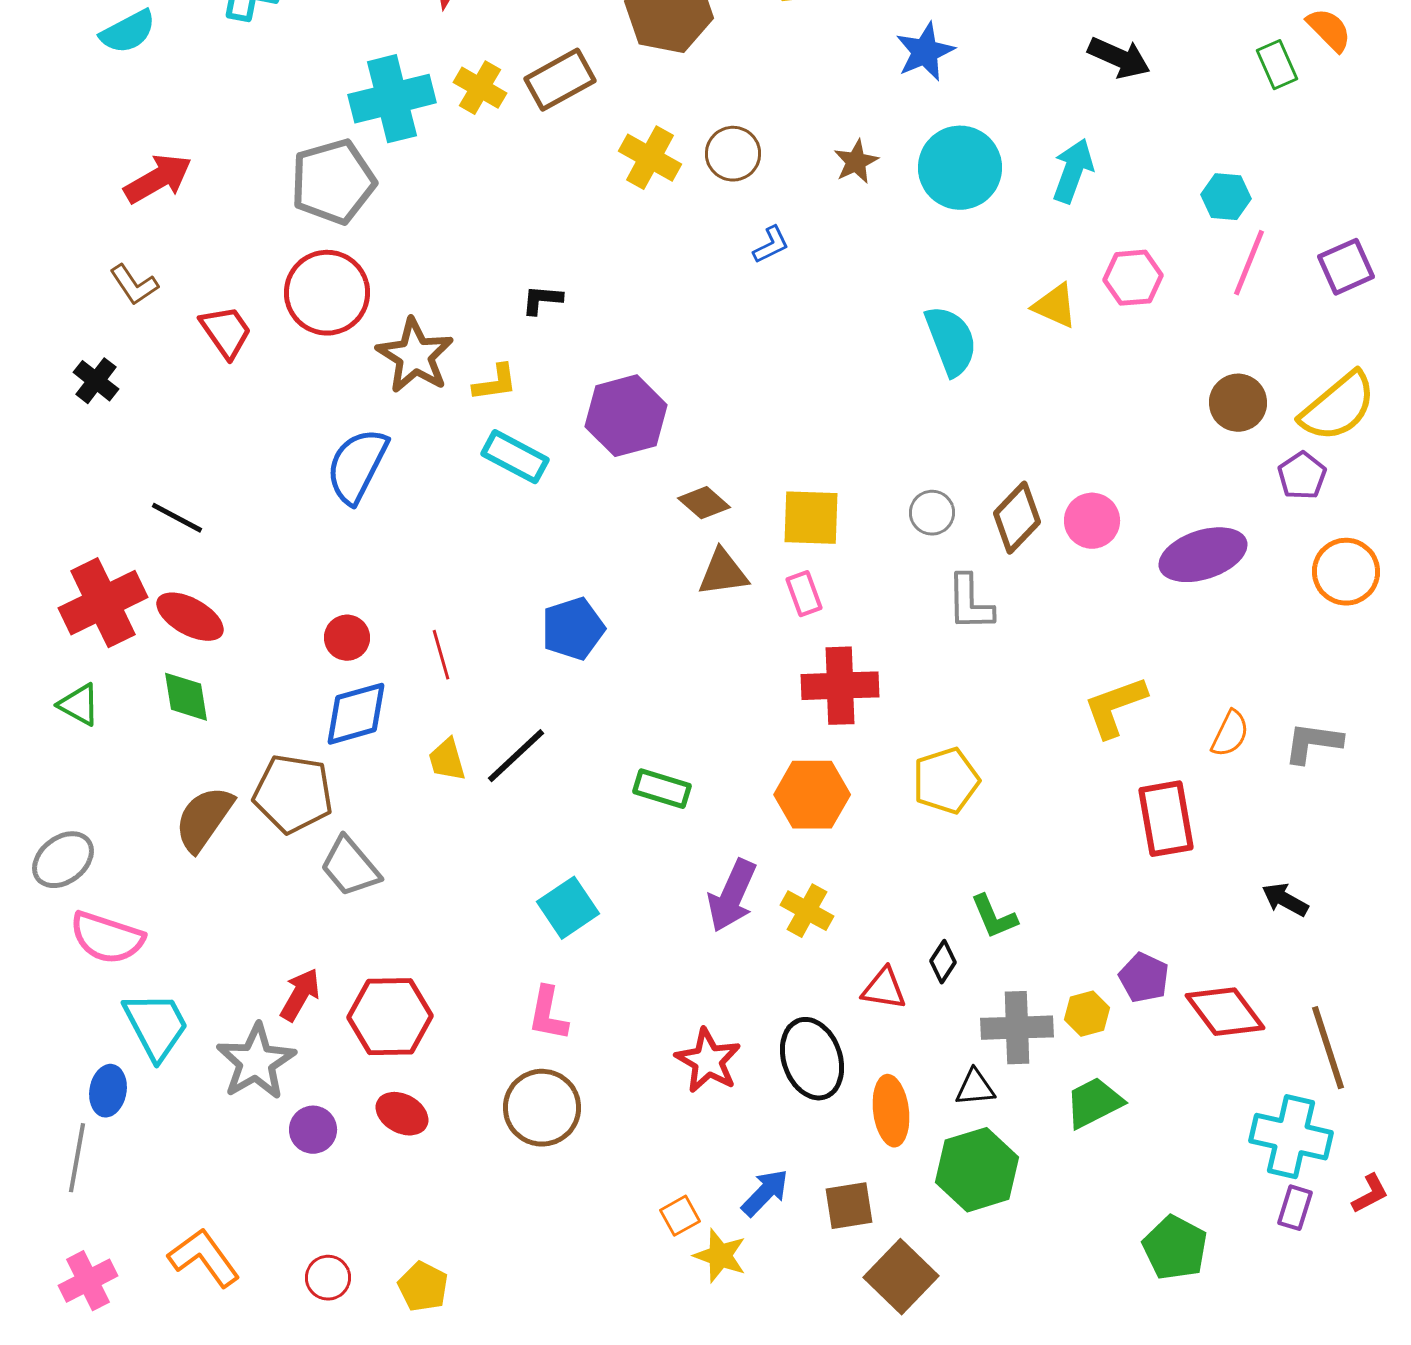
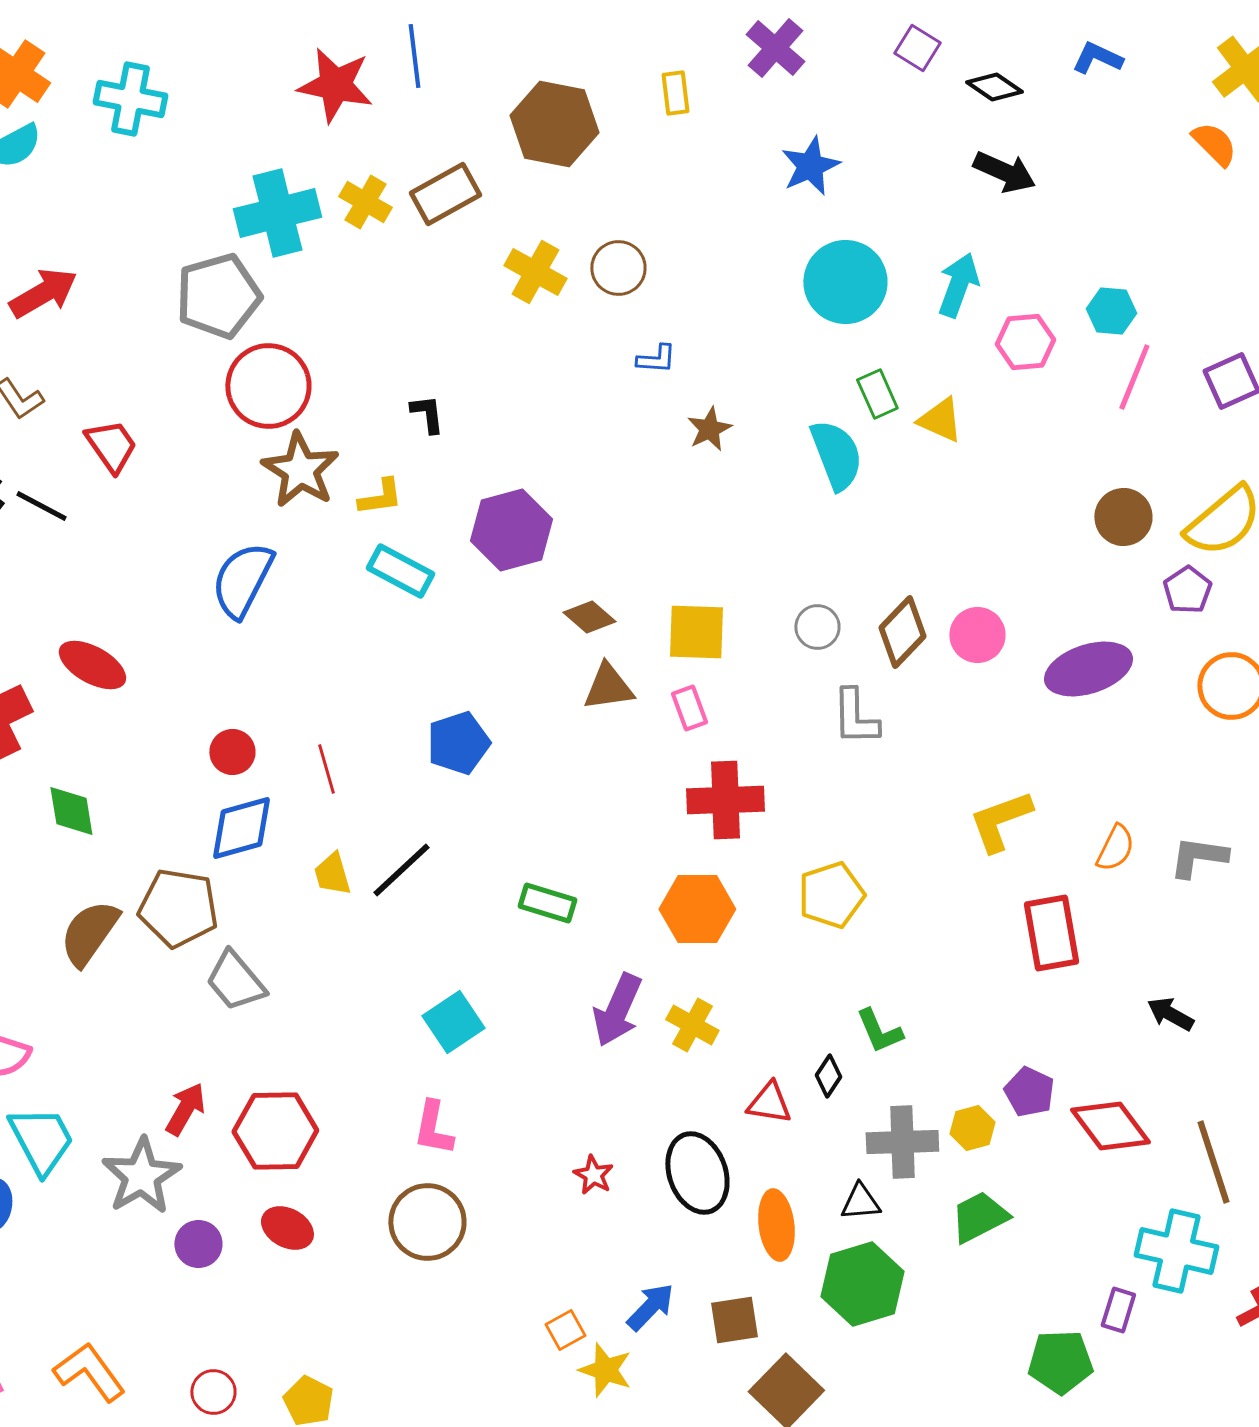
green rectangle: (1277, 65) -> (877, 394), moved
brown star: (856, 162) -> (709, 429), moved
blue L-shape: (771, 245) -> (656, 359), turned 30
pink hexagon: (1133, 278) -> (1025, 342), moved
red circle: (327, 293) -> (268, 386), moved
black L-shape: (542, 300) -> (427, 414), turned 78
black line: (177, 518) -> (41, 506), moved
red ellipse: (190, 617) -> (92, 665), moved
red star: (708, 1061) -> (593, 1175), size x0.6
purple rectangle: (1295, 1208) -> (1118, 1310), moved
green pentagon: (1175, 1248) -> (1060, 1362), turned -30

